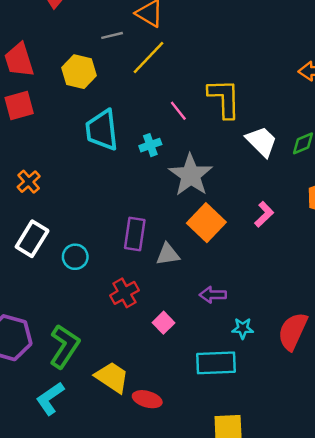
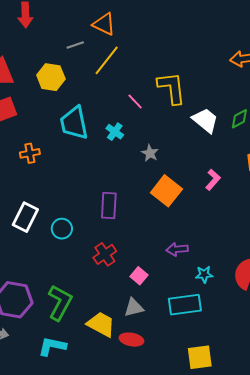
cyan cross: (150, 145) -> (115, 132), turned -30
gray star: (191, 175) -> (150, 153), size x0.5
orange cross: (29, 182) -> (30, 153), moved, turned 36
gray triangle: (168, 254) -> (134, 308), moved
cyan L-shape: (50, 399) -> (52, 346), turned 52

